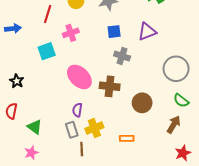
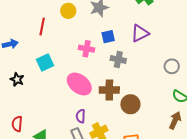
pink cross: (71, 33) -> (87, 49), moved, turned 35
gray circle: (176, 69) -> (172, 66), size x0.6
black star: (17, 81) -> (17, 79), moved
brown circle: (142, 103) -> (130, 104), moved

